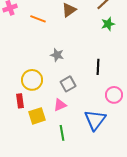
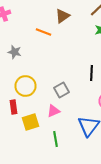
orange line: (38, 19) -> (44, 32), moved
gray star: (57, 55) -> (14, 52), moved

